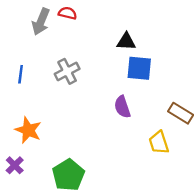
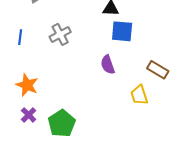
purple cross: (15, 165) -> (29, 115), moved

